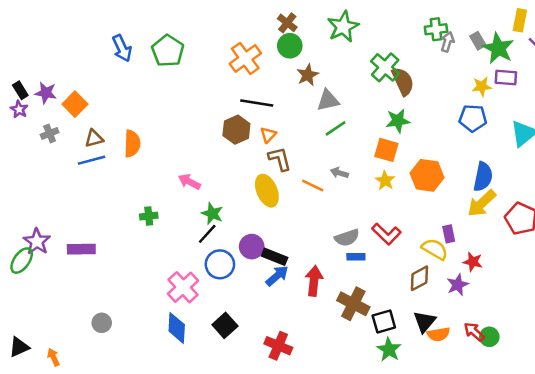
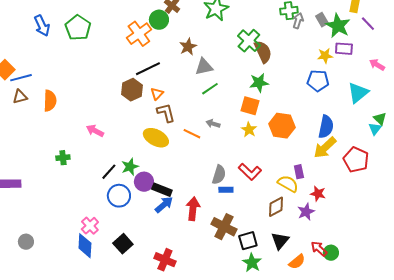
green circle: (290, 46) -> (159, 20), moved
black line: (257, 103) -> (148, 69), turned -35
blue line: (92, 160) -> (21, 78), moved
yellow ellipse: (267, 191) -> (156, 138), turned -40
green star: (212, 214) -> (130, 167), moved, turned 30
gray semicircle: (347, 238) -> (219, 175), turned -54
pink cross: (183, 287) -> (90, 226), moved, size x0.7
orange semicircle: (439, 334) -> (297, 262), moved, turned -30

